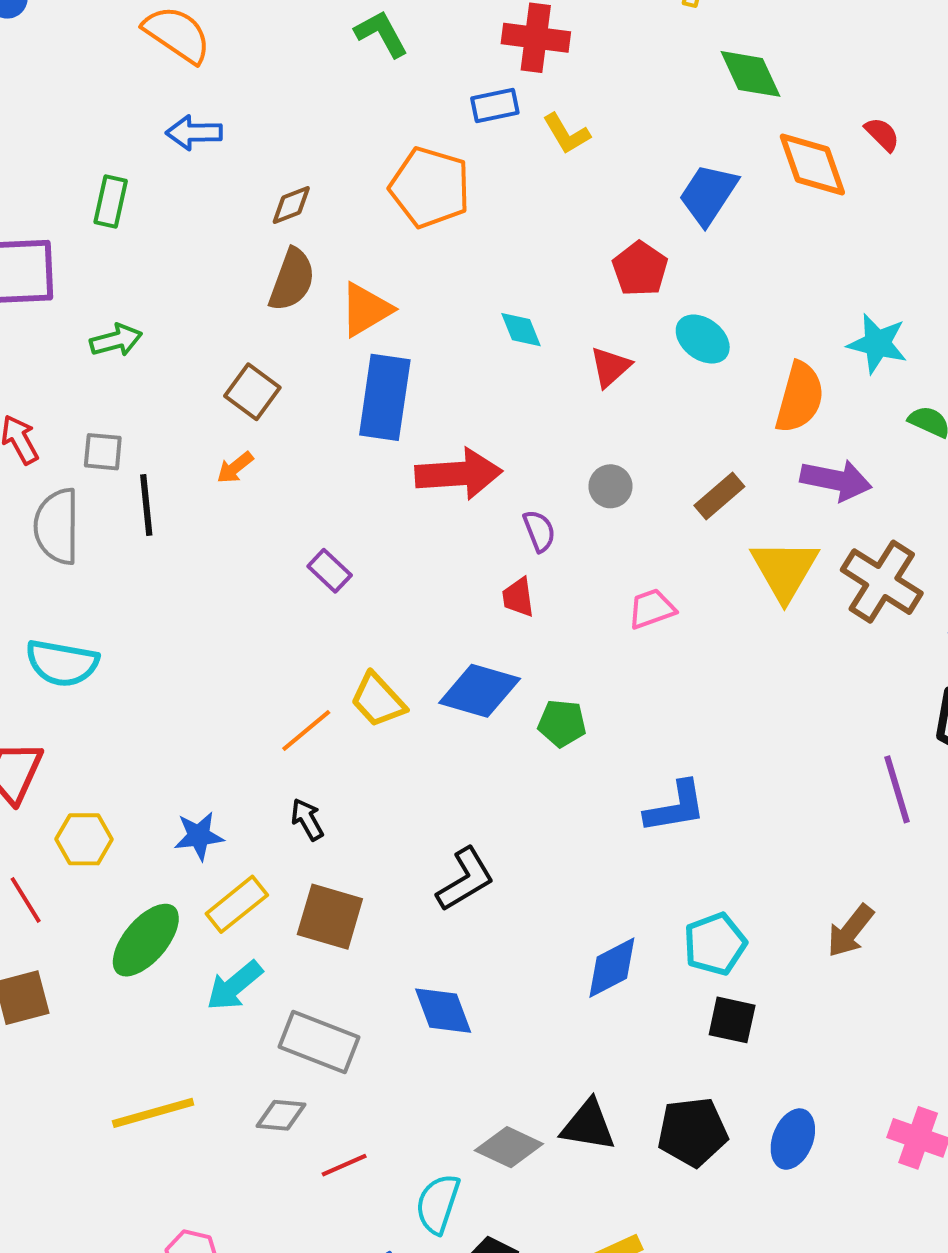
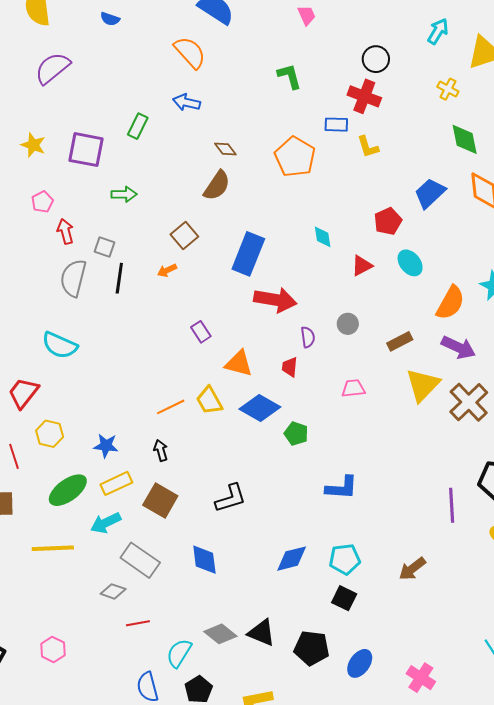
brown diamond: (291, 205) -> (225, 149), turned 60
orange triangle: (366, 310) -> (239, 363), moved, turned 32
yellow line: (153, 1113) -> (53, 548), moved

